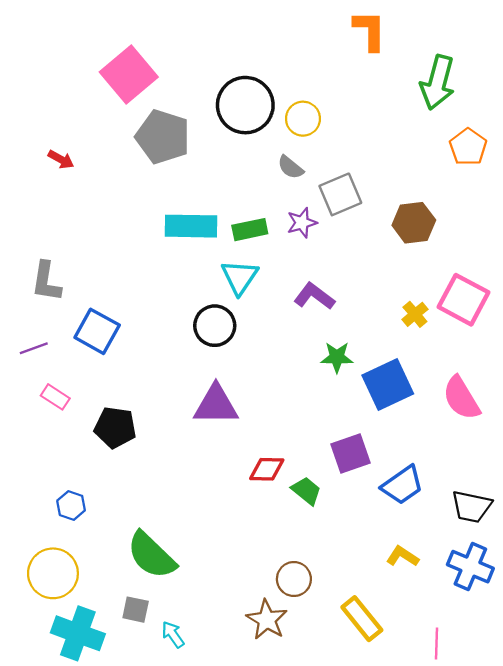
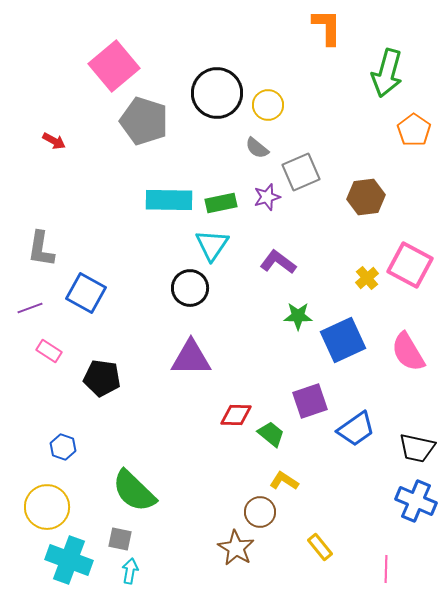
yellow L-shape: (403, 556) -> (284, 481), moved
yellow rectangle: (362, 619) -> (320, 547), size x0.7
cyan arrow: (173, 634) -> (130, 571), moved, turned 45

